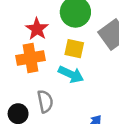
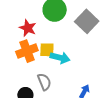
yellow square: (74, 49) -> (47, 50), moved

